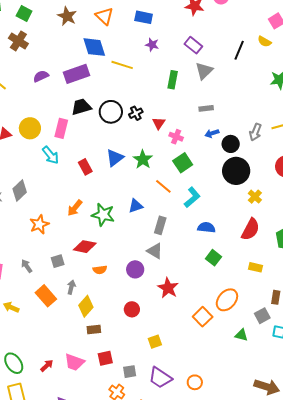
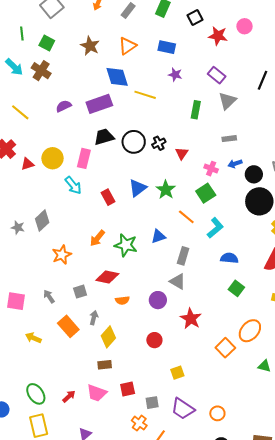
orange triangle: (104, 16) -> (127, 46), turned 42
pink cross: (176, 137) -> (211, 169), moved
brown rectangle: (94, 329) -> (105, 365), moved

